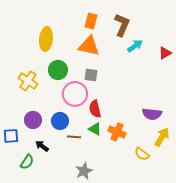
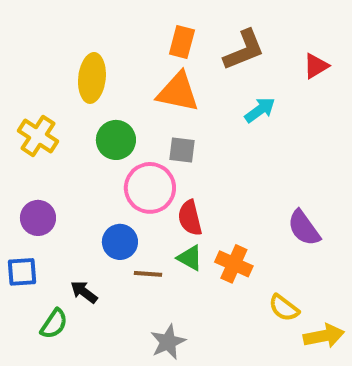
brown L-shape: (122, 25) -> (244, 50), turned 45
cyan arrow: (135, 46) -> (260, 110), moved
red triangle: (165, 53) -> (316, 66), moved
yellow cross: (28, 81) -> (38, 136), moved
purple semicircle: (152, 114) -> (304, 228), turned 48
purple circle: (33, 120) -> (38, 218), moved
yellow arrow: (162, 137) -> (324, 336), moved, turned 48

